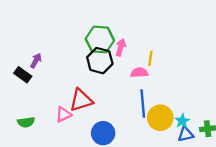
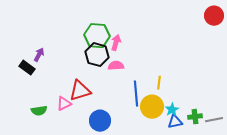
yellow line: (150, 58) -> (159, 83), moved
pink semicircle: (139, 73) -> (116, 66), moved
green semicircle: (26, 122) -> (39, 111), moved

